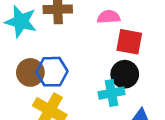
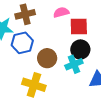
brown circle: (30, 72) -> (47, 58), moved
blue hexagon: (52, 72) -> (22, 43), moved

